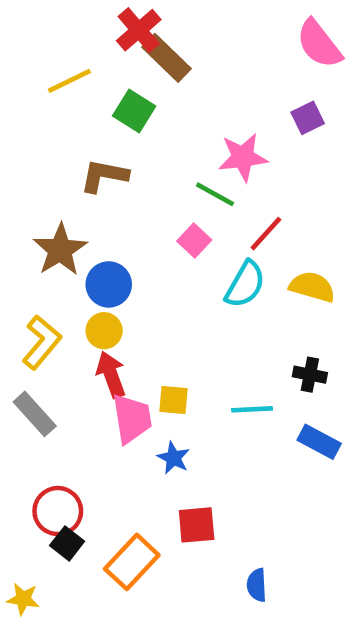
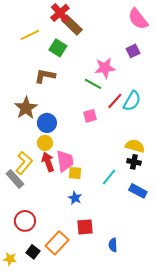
pink square: (194, 241) -> (90, 116), moved, turned 32
cyan semicircle: (245, 284) -> (132, 101), moved
yellow semicircle: (312, 287) -> (135, 146), moved
yellow L-shape: (42, 342) -> (24, 163), moved
cyan line: (252, 409) -> (109, 177), turned -48
pink trapezoid: (132, 419) -> (65, 161), moved
black square: (67, 543) -> (33, 252), moved
blue semicircle: (257, 585) -> (113, 245), moved

